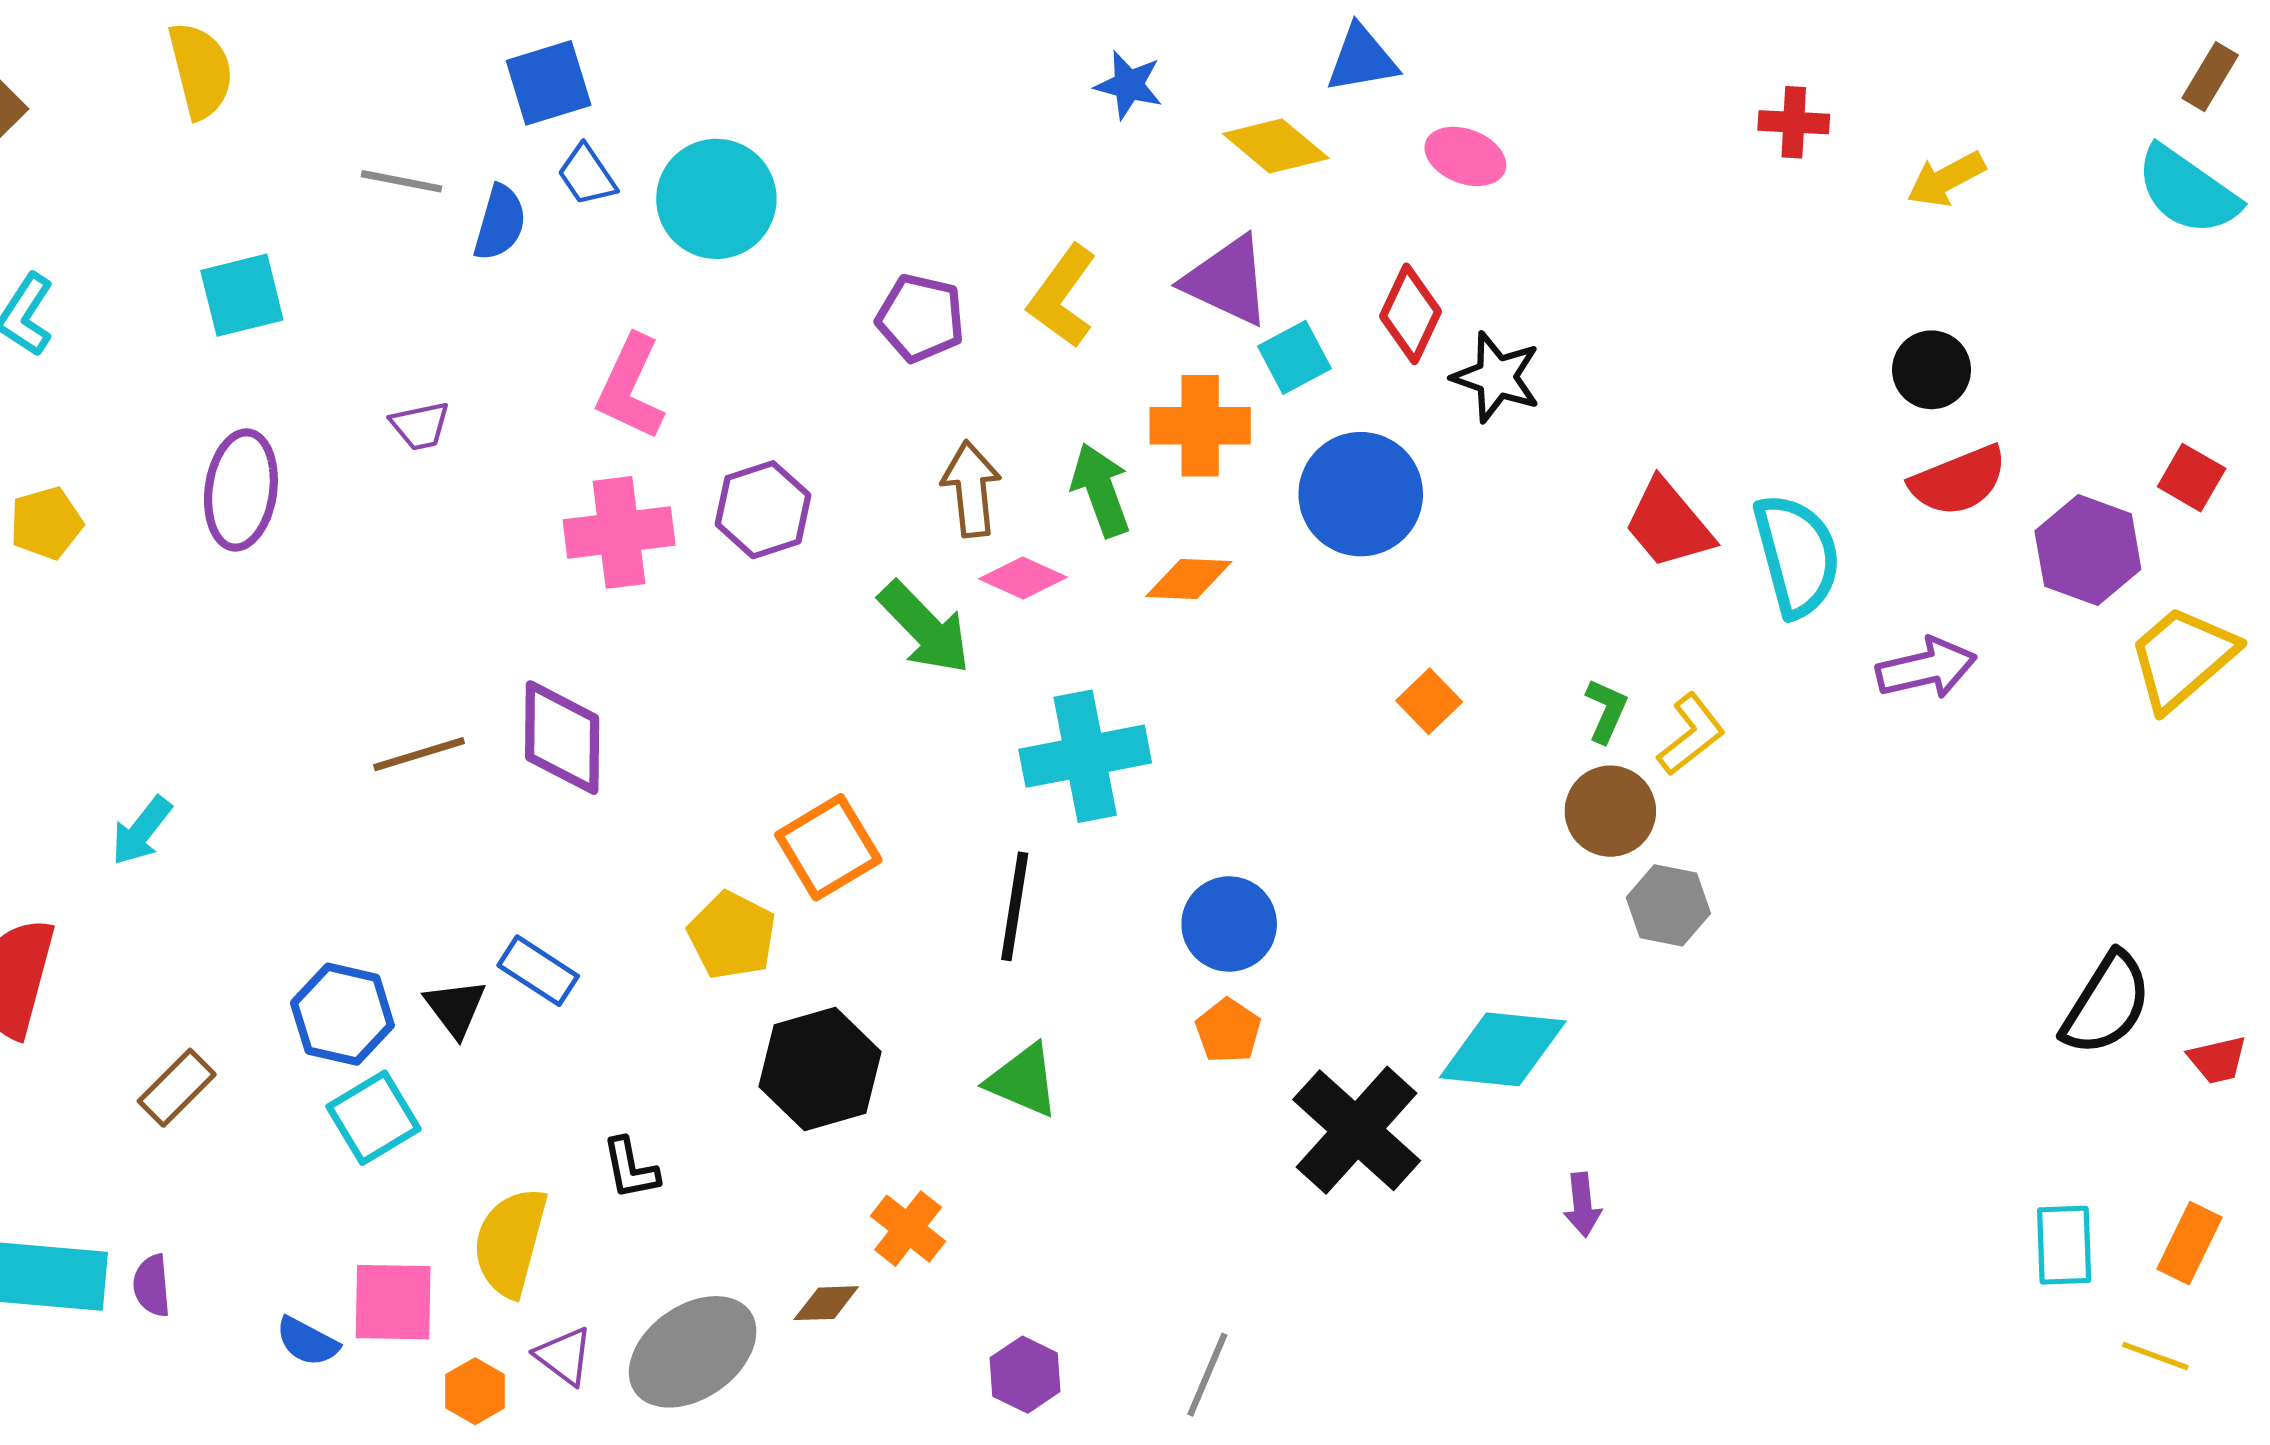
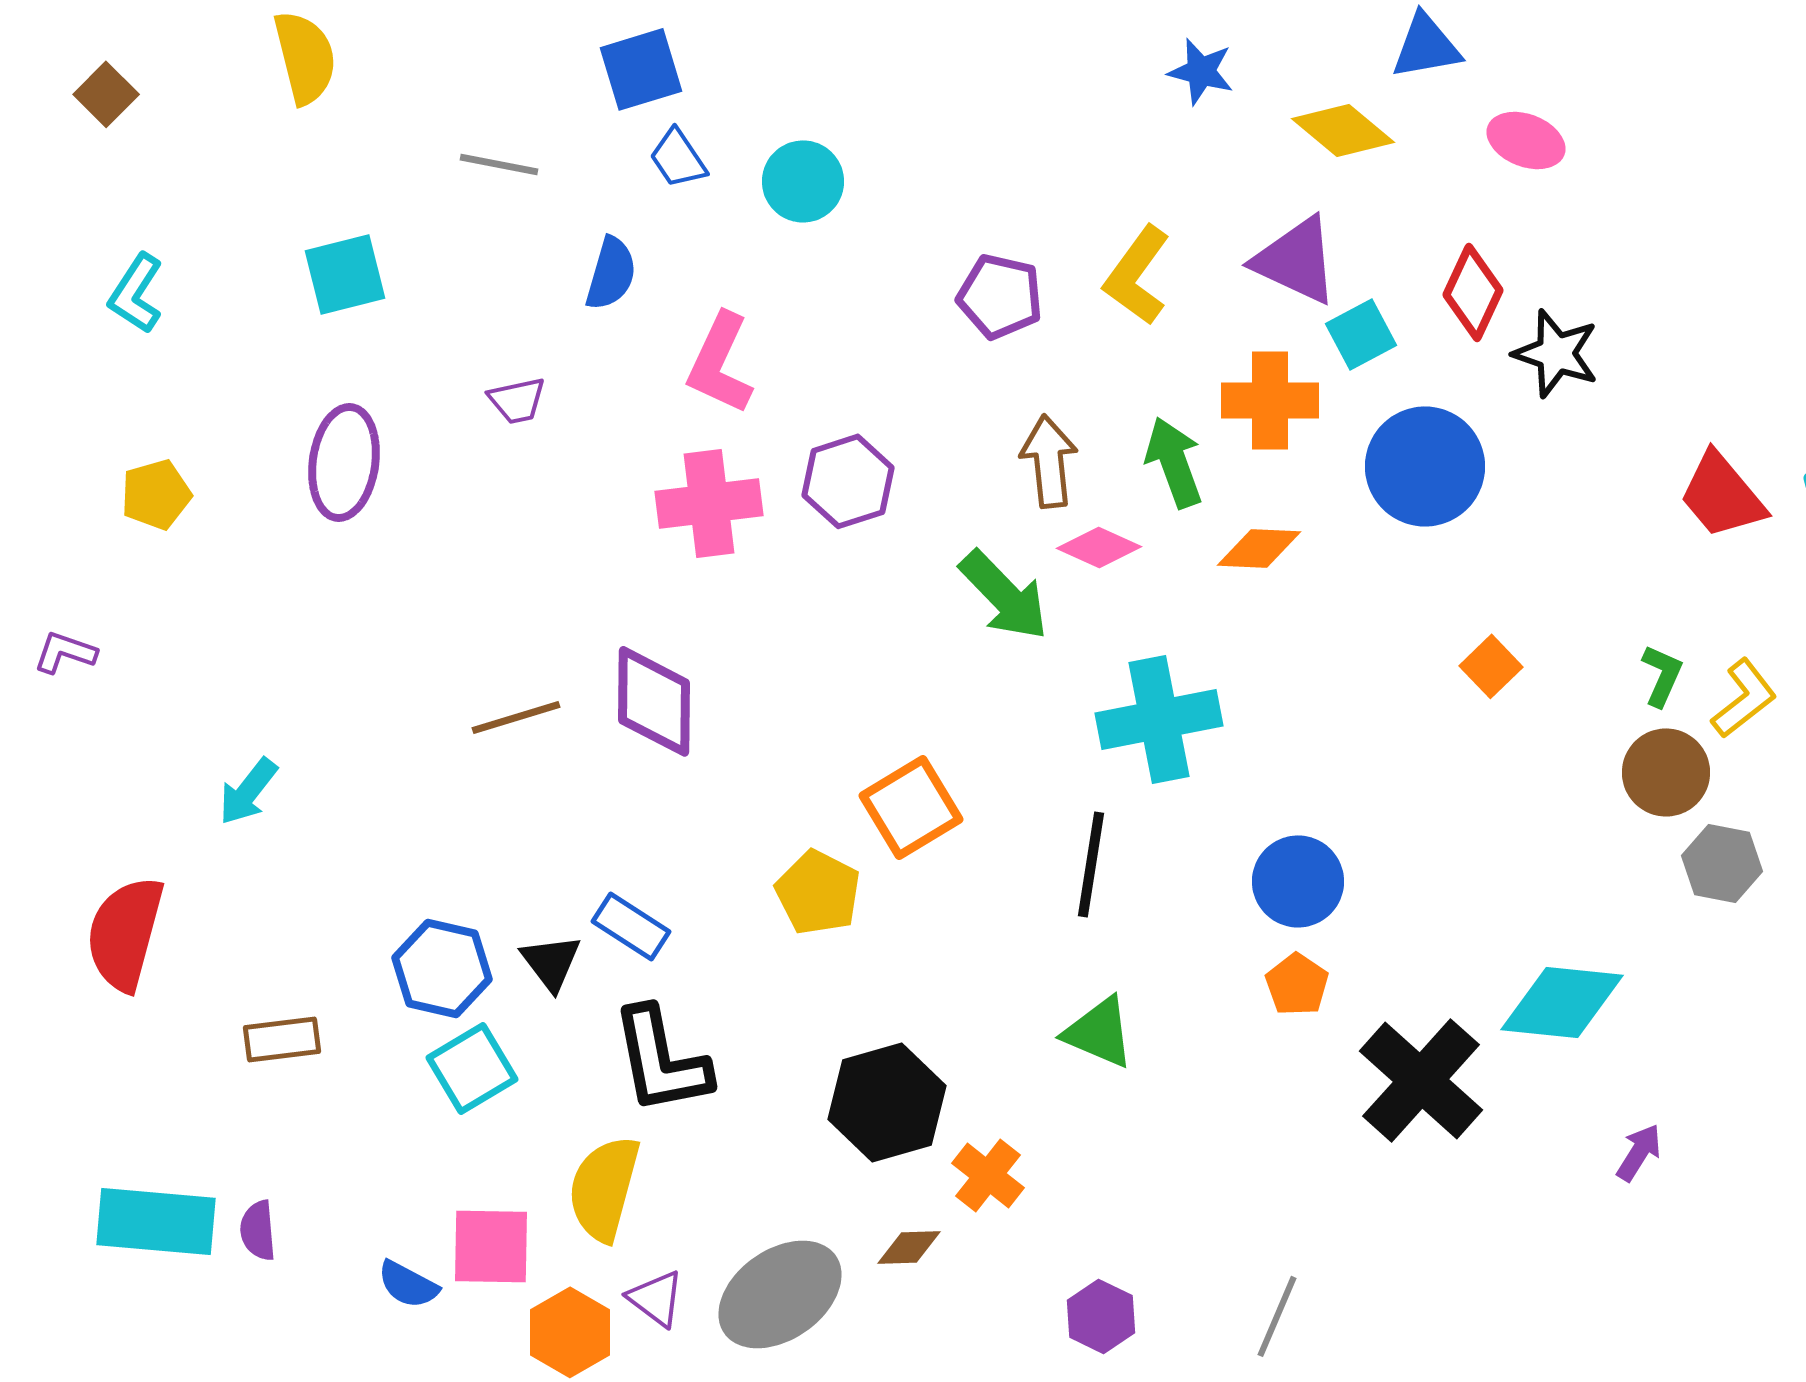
cyan circle: (716, 199) -> (803, 181), size x0.7
blue semicircle: (500, 223) -> (611, 273), moved
black hexagon: (820, 1069) -> (887, 1102), moved
brown rectangle: (177, 1088) -> (282, 1039), turned 38
black L-shape: (630, 1168) -> (661, 1060), moved, size x1.8
purple arrow: (1582, 1205) -> (1639, 1152), turned -142
orange hexagon: (475, 1391) -> (570, 1332), size x1.4

